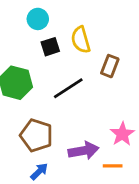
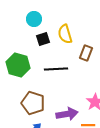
black line: (68, 88) -> (56, 69), turned 30

